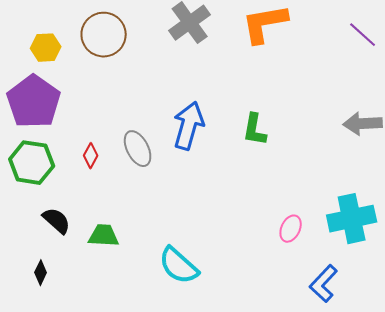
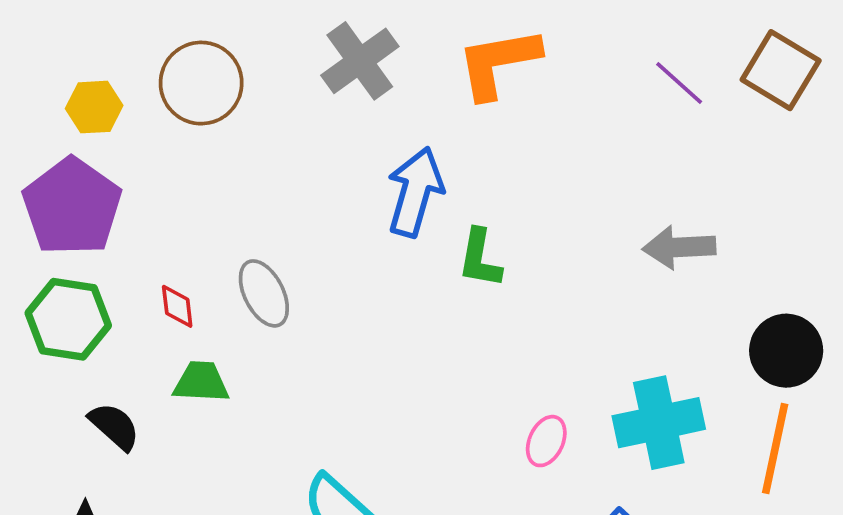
blue arrow: (189, 126) -> (415, 192), moved
red diamond: (91, 156) -> (177, 306), turned -35
green trapezoid: (104, 236) -> (201, 382), moved

